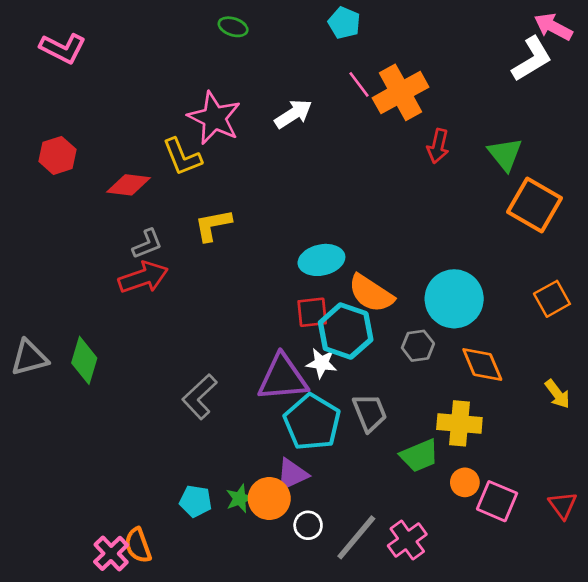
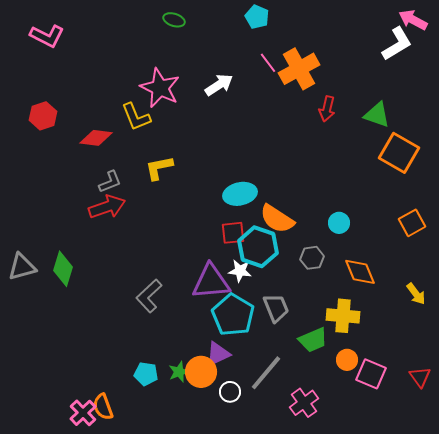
green triangle: (505, 154) -> (377, 115), turned -32
cyan circle: (454, 299) -> (339, 223), size x0.5
gray line: (356, 537) -> (266, 373), moved

